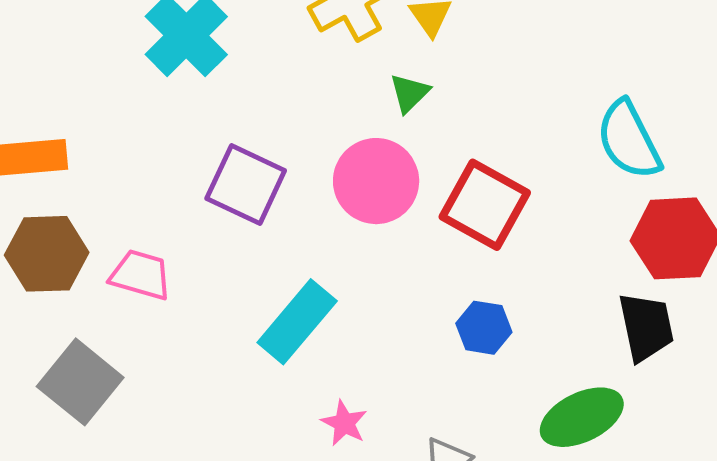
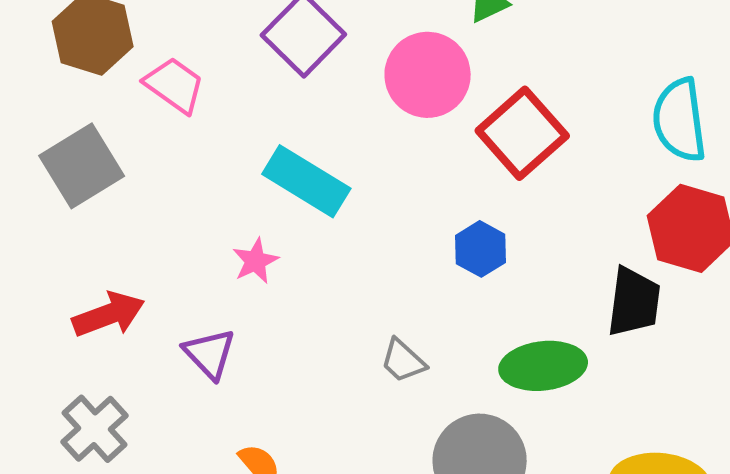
cyan rectangle: (297, 322) -> (306, 181), turned 62
pink star: (344, 423) -> (255, 261), moved

